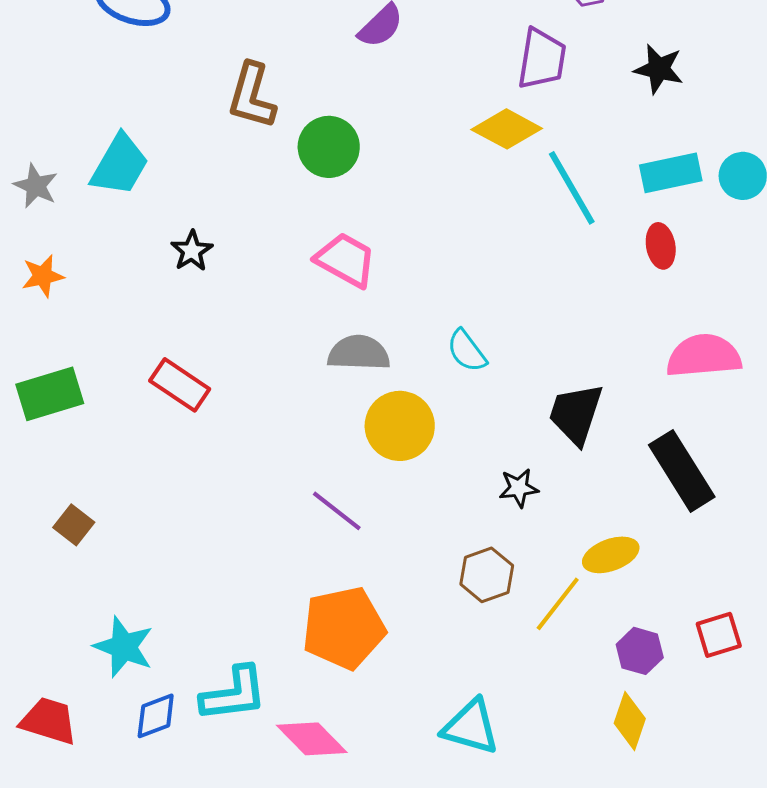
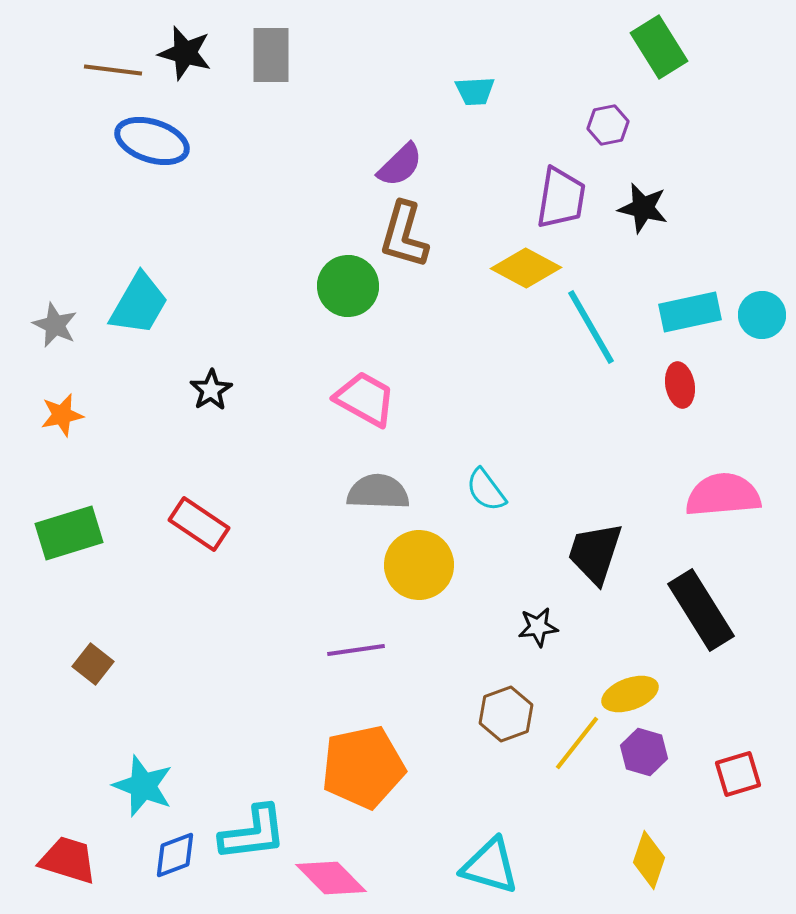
black star: (659, 69) -> (643, 208), moved
brown L-shape: (252, 96) -> (404, 235), moved
purple line: (337, 511) -> (356, 650), turned -46
purple hexagon: (640, 651) -> (644, 752), moved

